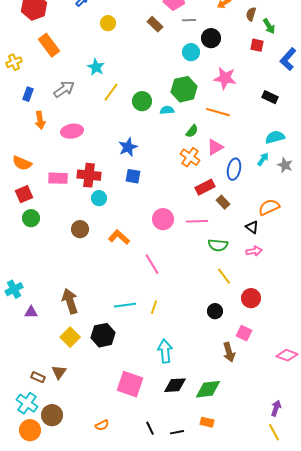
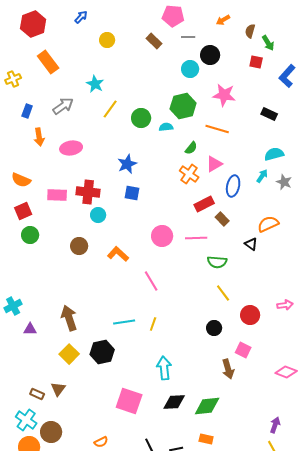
pink arrow: (254, 251) -> (285, 305), moved

